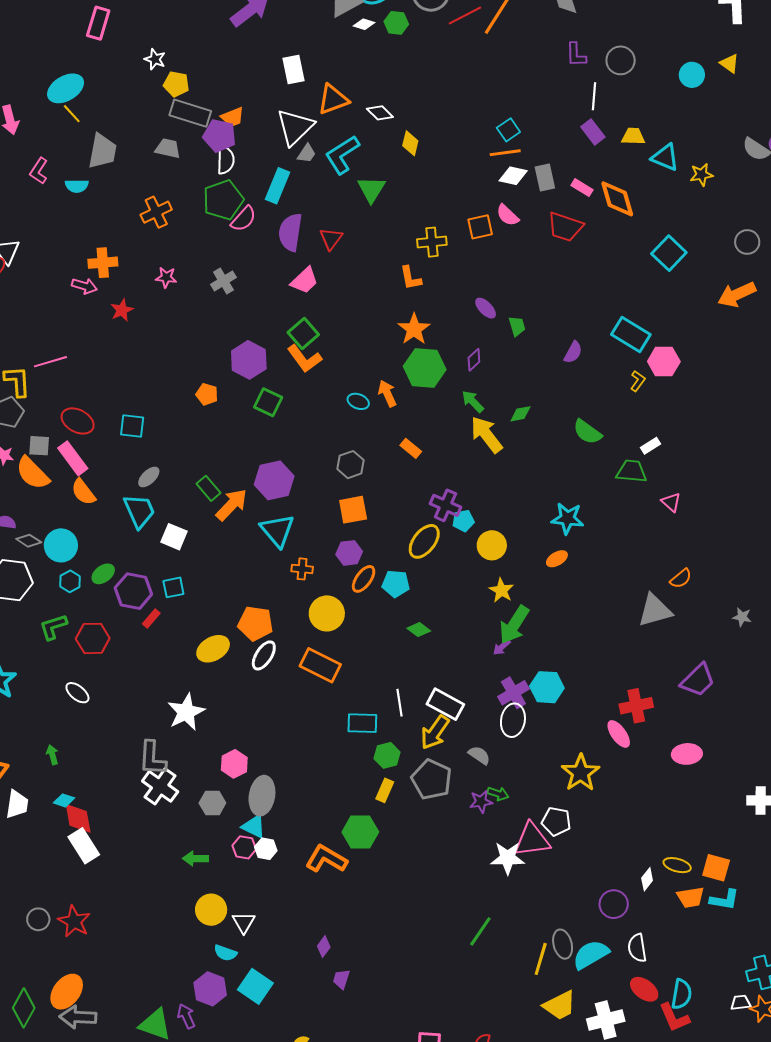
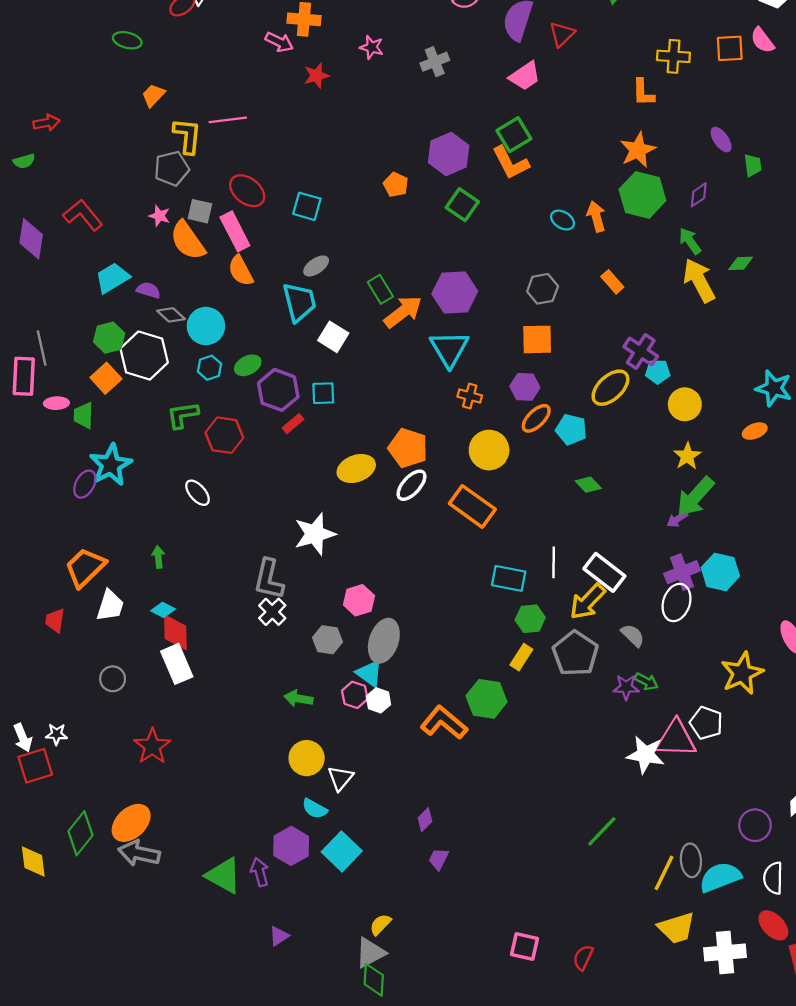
white cross: (160, 786) -> (272, 612), size x0.7
gray circle: (38, 919) -> (113, 679), moved

